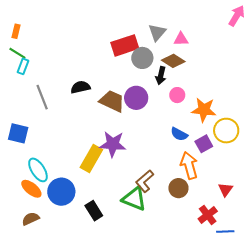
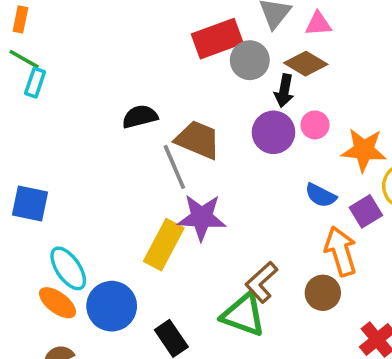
gray line: (42, 97) -> (174, 167), moved
purple circle: (136, 98) -> (274, 132), moved

